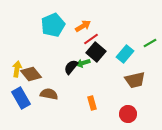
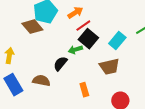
black semicircle: (71, 67) -> (60, 64), moved
brown diamond: (31, 74) -> (32, 27), moved
brown trapezoid: (135, 80) -> (109, 67), moved

